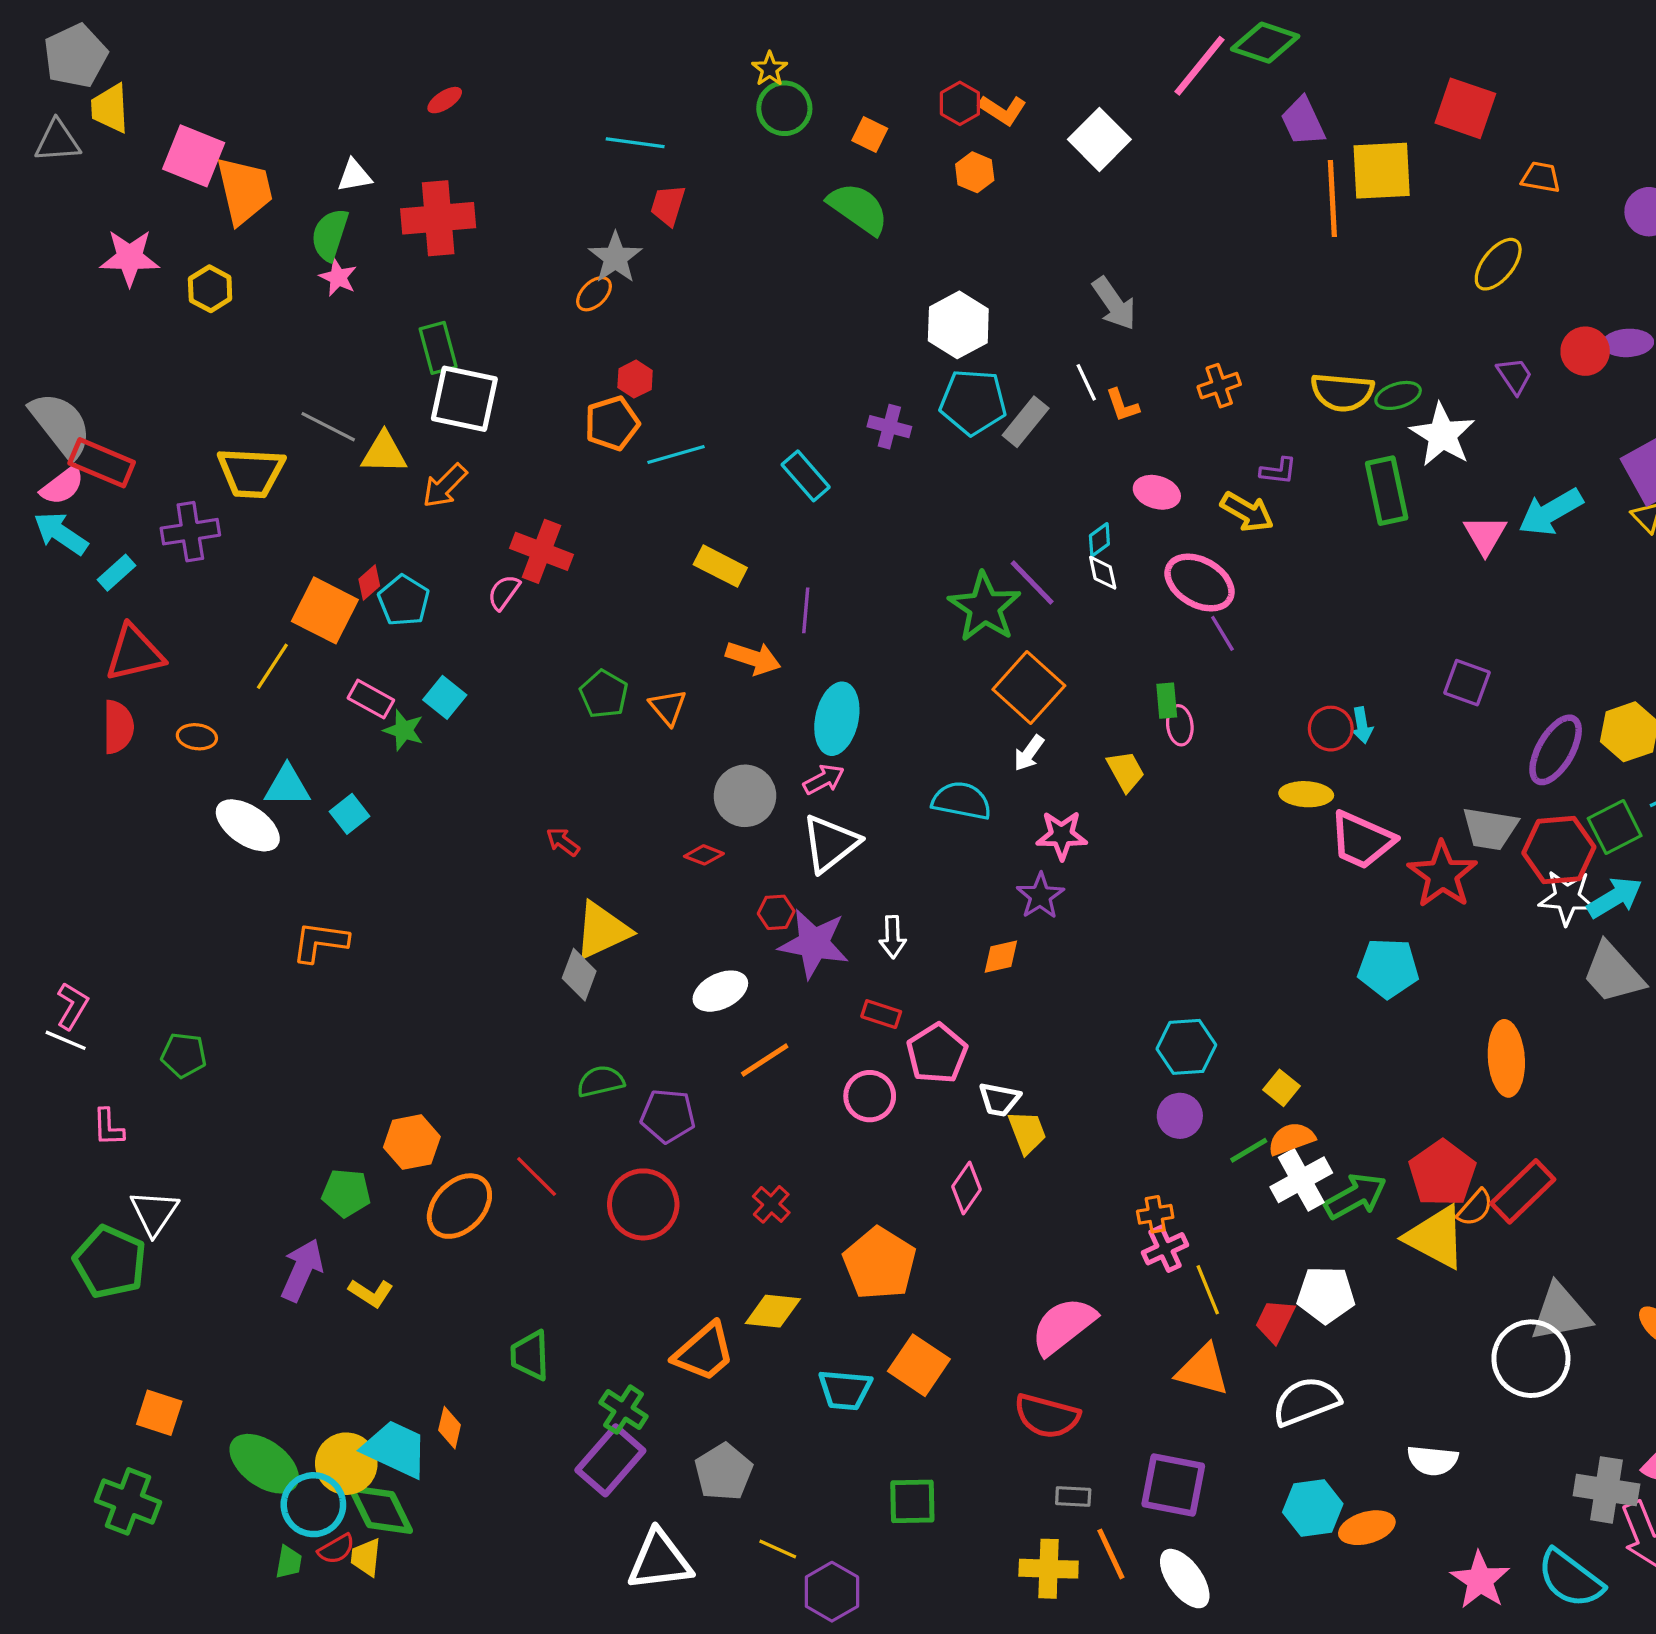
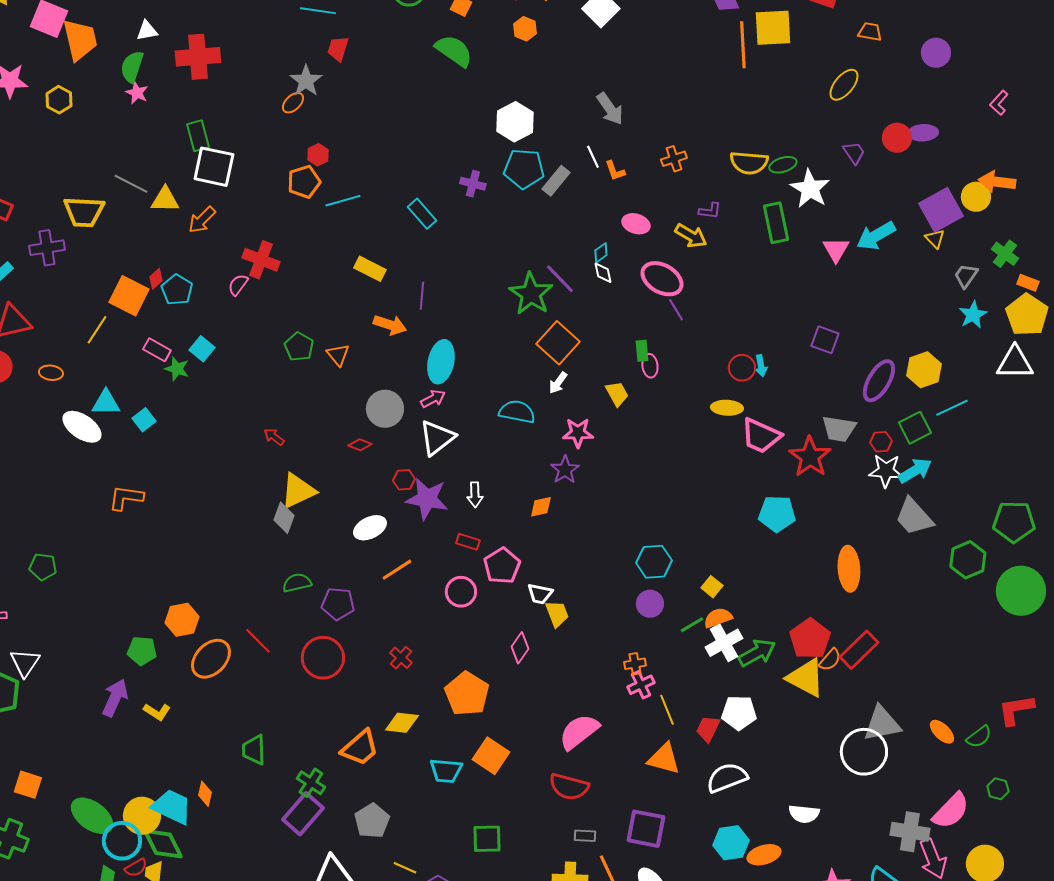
red hexagon: (1559, 850) -> (881, 442), size x0.5

